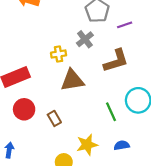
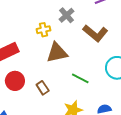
brown L-shape: (116, 61) -> (95, 33), turned 60
green line: (111, 112) -> (80, 78), moved, turned -36

